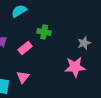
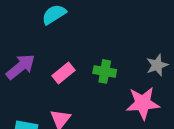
green cross: (44, 32) -> (105, 71), moved

